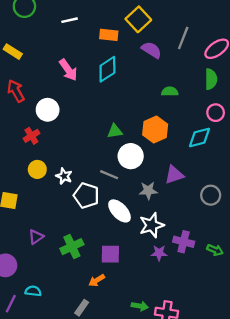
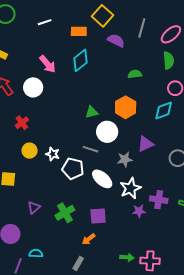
white circle: (48, 110) -> (33, 87), moved

